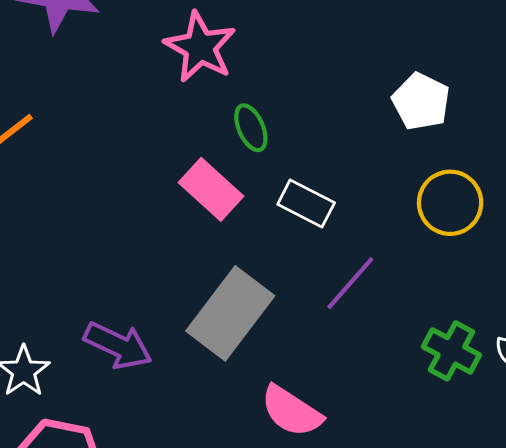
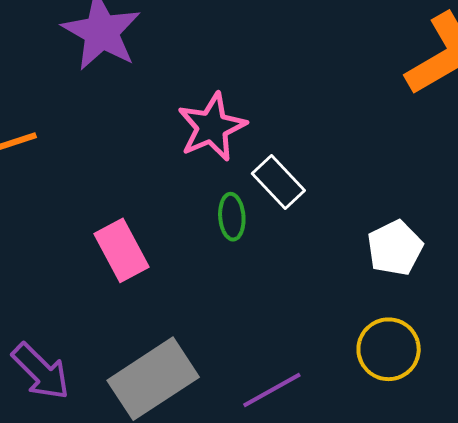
pink rectangle: (211, 189) -> (121, 250), moved
white rectangle: (306, 203) -> (278, 182), moved

